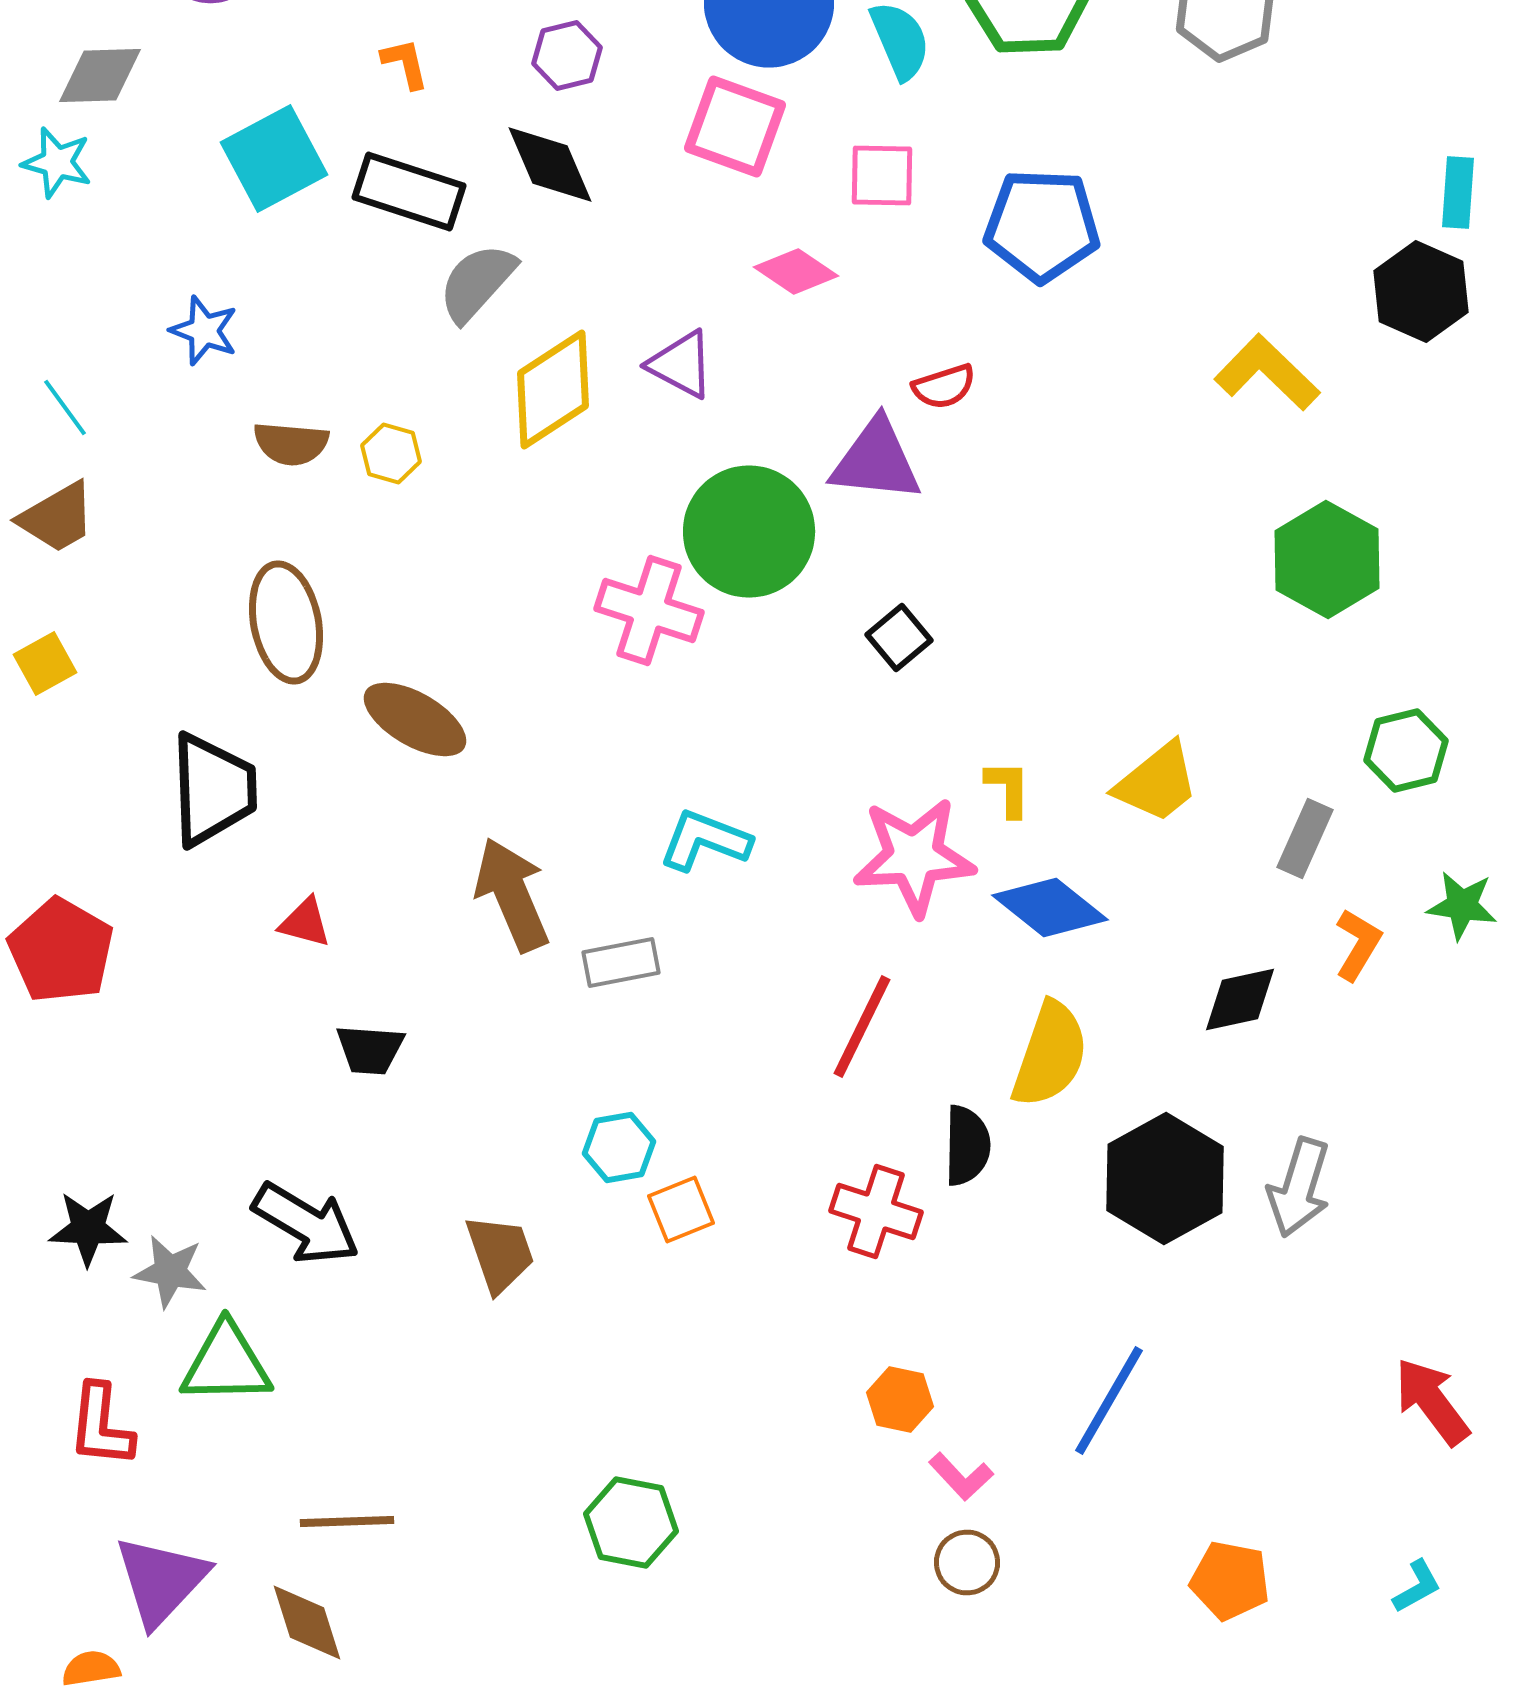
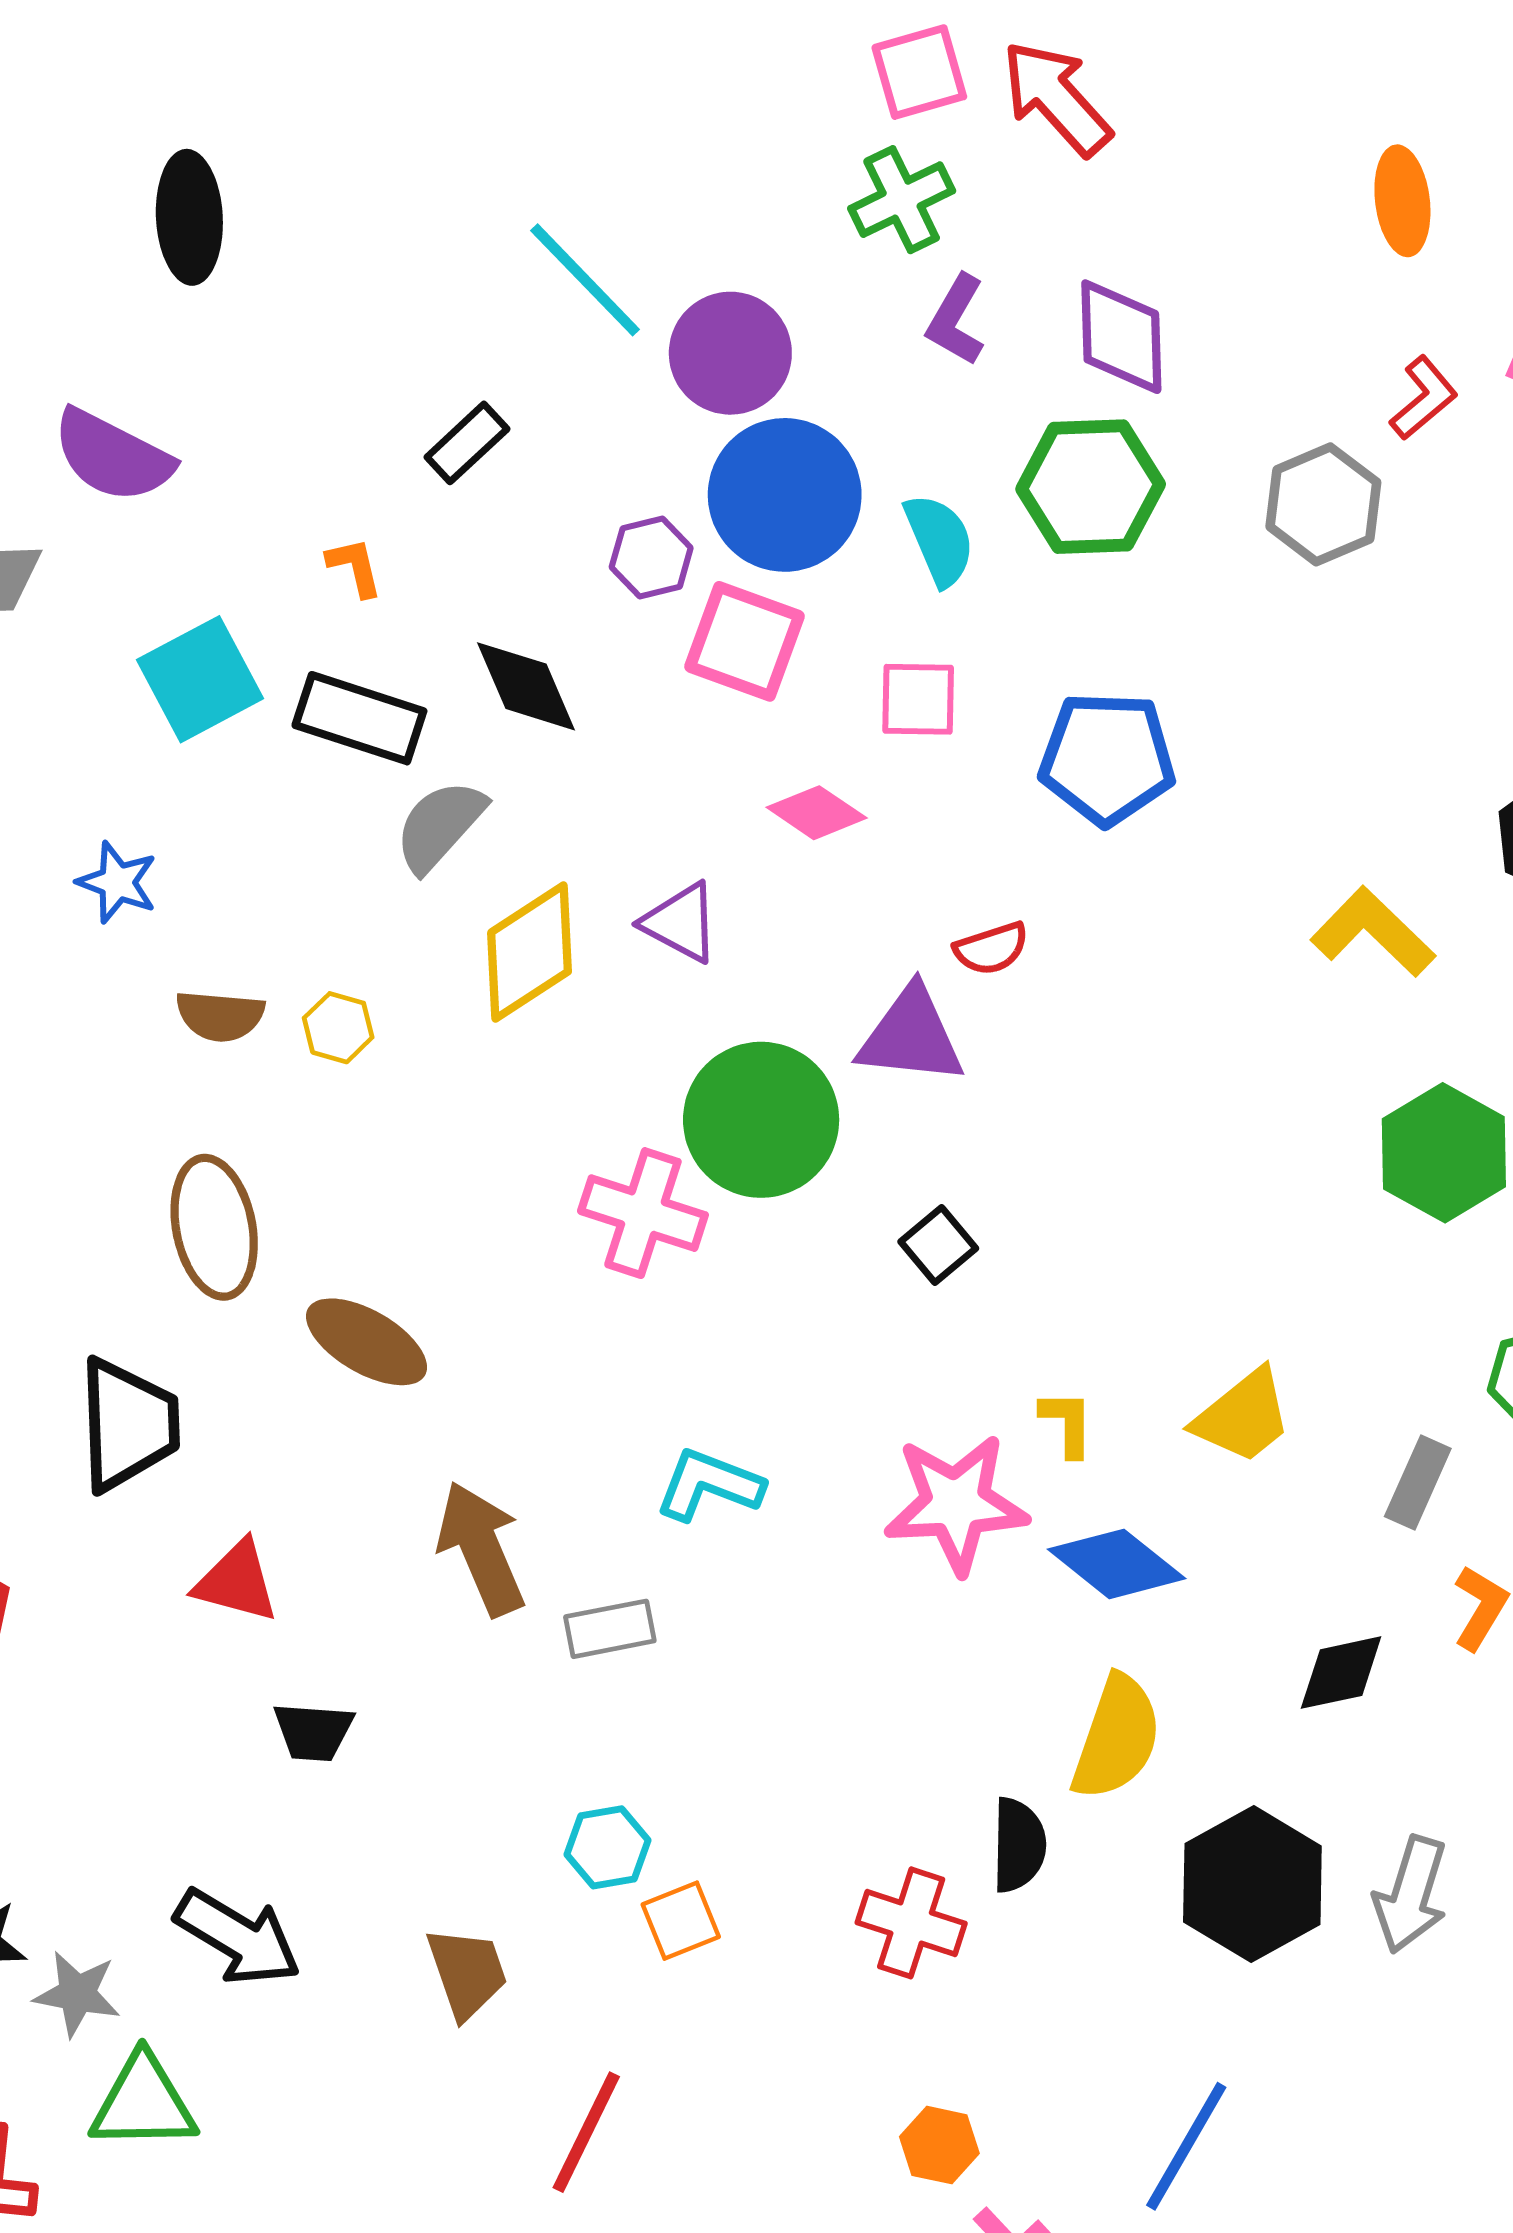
purple hexagon: (567, 56) -> (651, 558), moved
red triangle: (305, 922) -> (237, 1582), size x1.4
red line: (862, 1026) -> (586, 2132), moved

